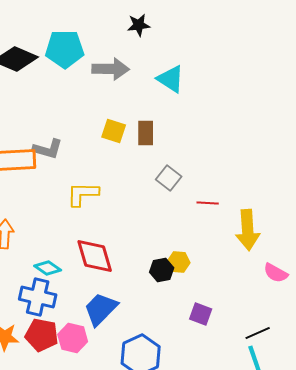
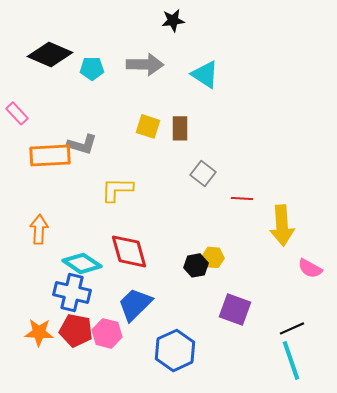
cyan pentagon: (65, 49) -> (92, 68), moved, size x0.6
cyan diamond: (48, 268) -> (82, 263), size x1.4
purple square: (201, 314) -> (235, 309), size x1.4

